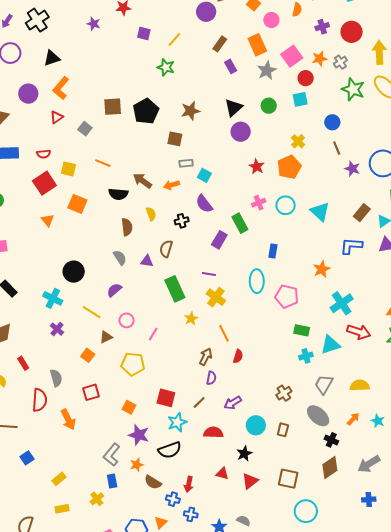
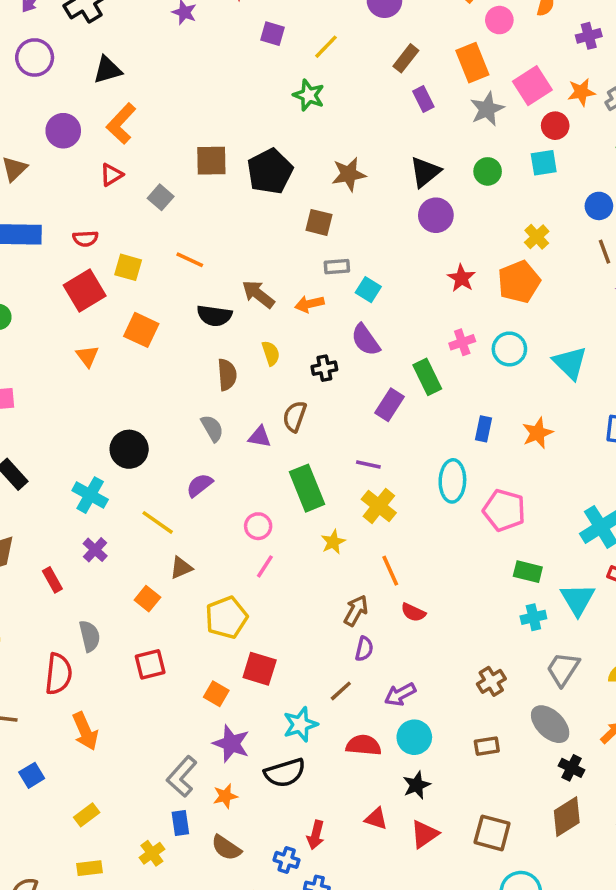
orange star: (322, 269) -> (538, 433), moved
pink circle: (126, 320) -> (258, 526), moved
cyan triangle: (330, 345) -> (578, 599), turned -45
red semicircle: (238, 356) -> (413, 612), turned 96
red rectangle: (23, 363) -> (52, 580), moved
yellow pentagon: (133, 364) -> (226, 617), turned -30
red square: (166, 398) -> (260, 669), moved
orange arrow: (68, 419) -> (85, 731), moved
cyan circle: (256, 425) -> (414, 737), moved
brown rectangle: (283, 430) -> (487, 746), turned 64
brown semicircle: (153, 482) -> (226, 848), moved

